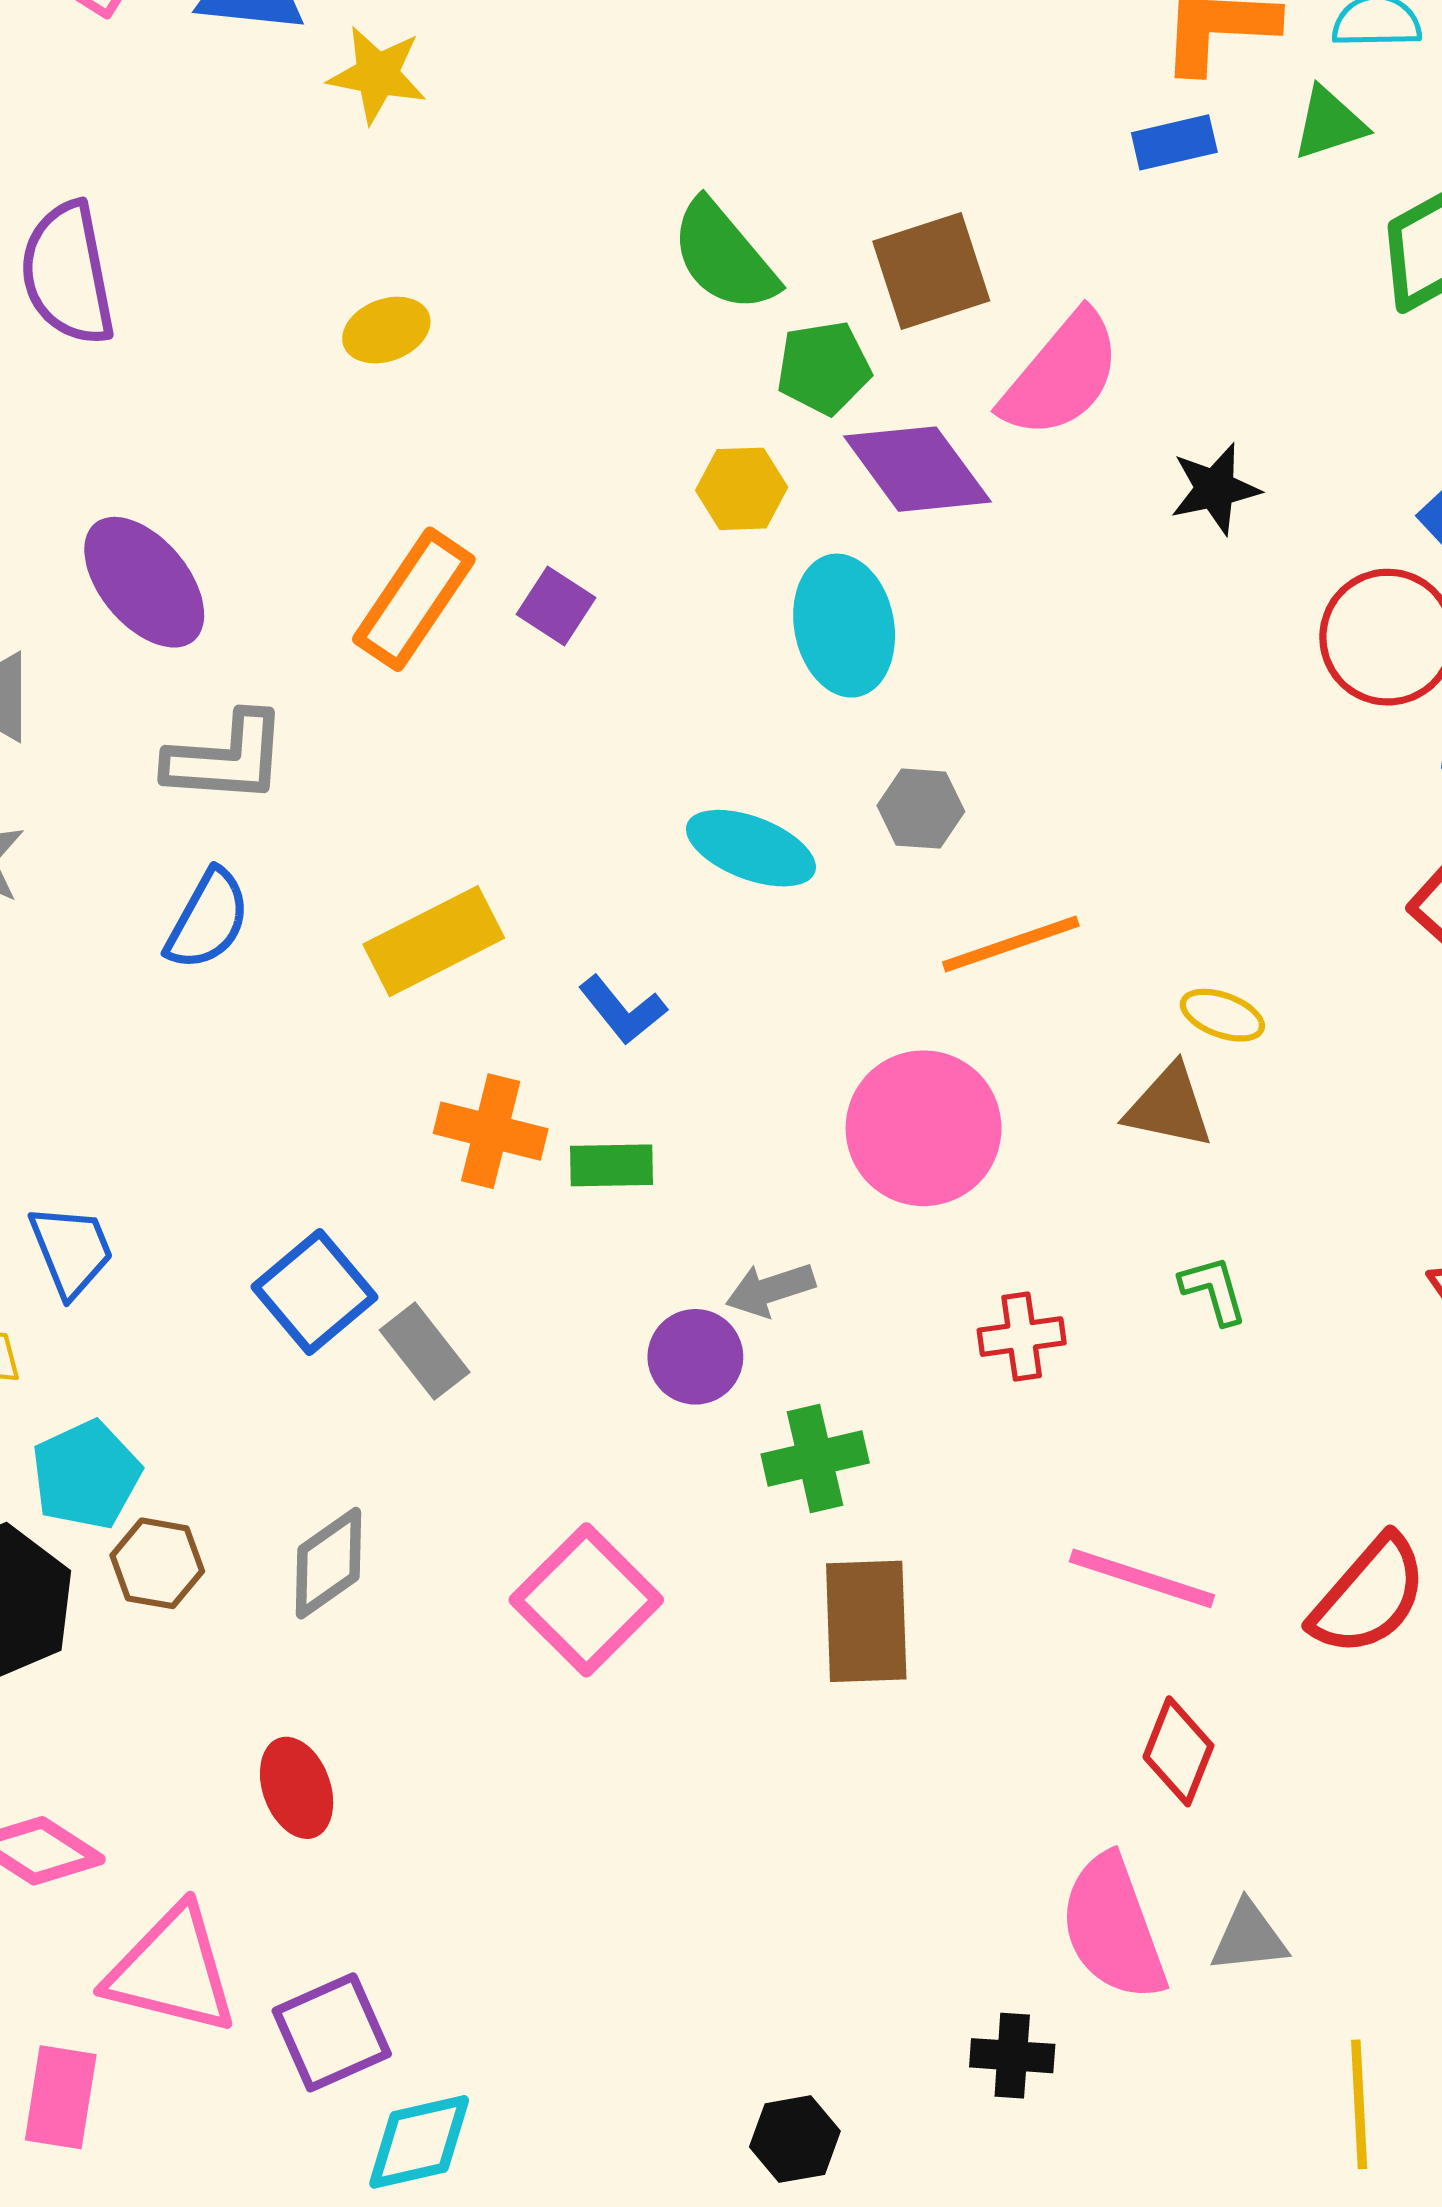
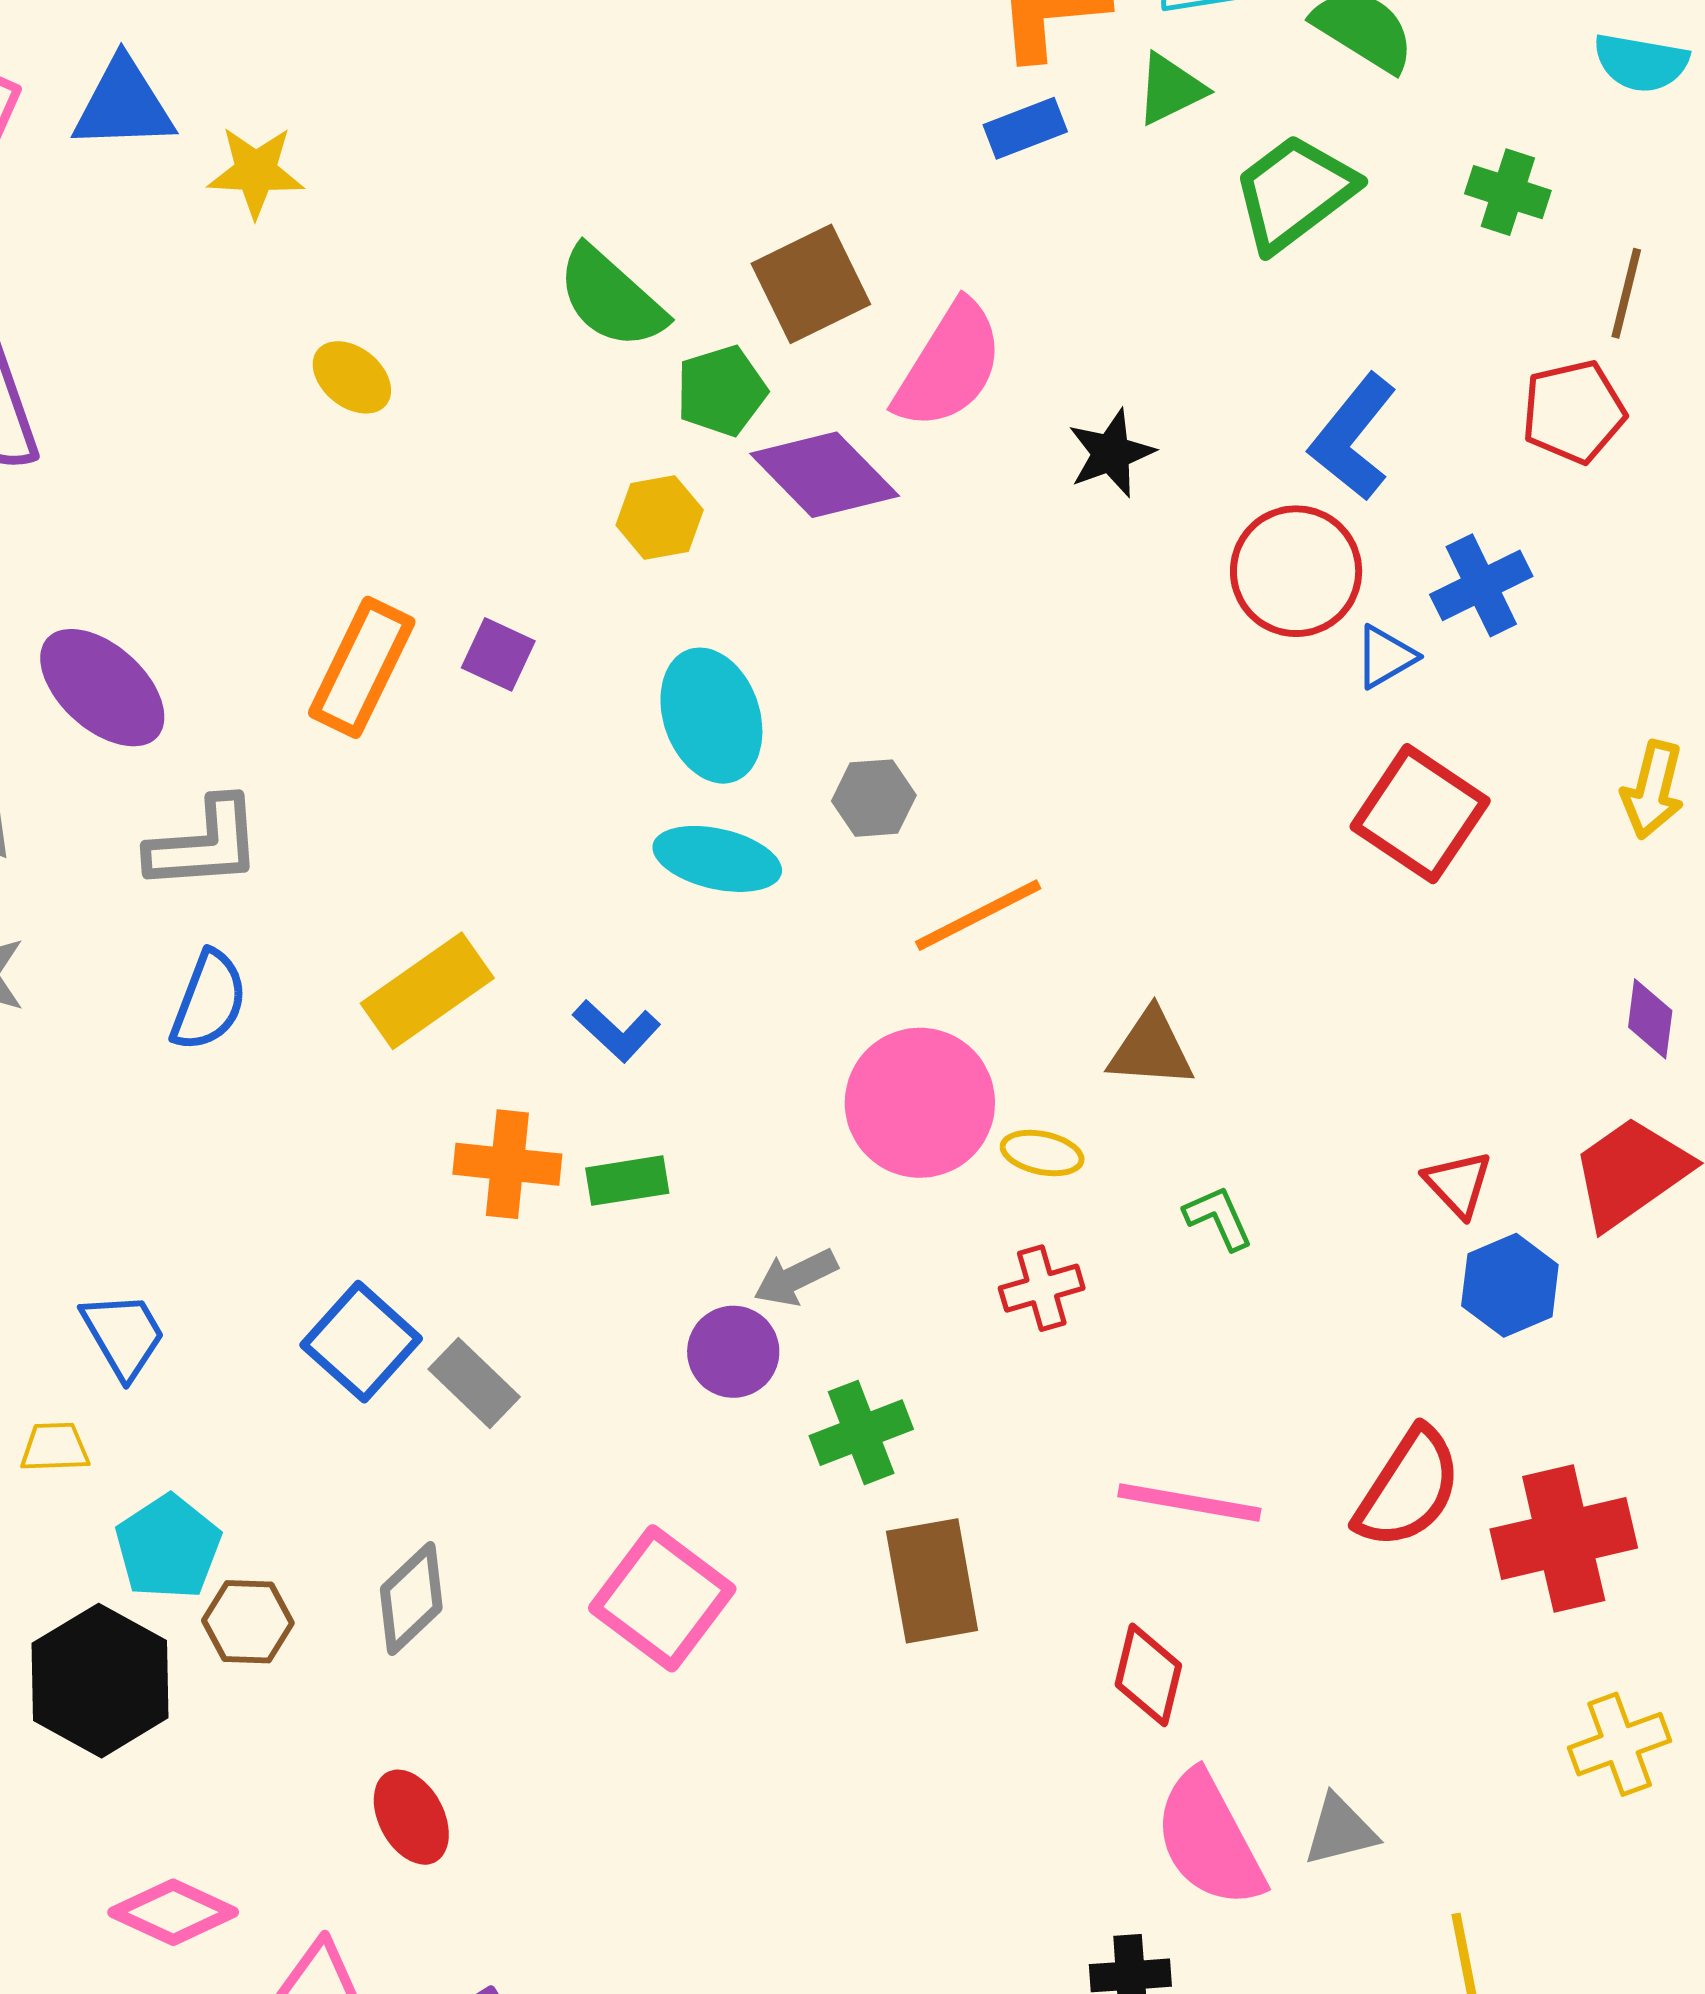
yellow ellipse: (386, 330) -> (352, 377), moved, turned 68
cyan ellipse: (844, 626) -> (711, 716), moved
yellow ellipse: (1222, 1015) -> (1042, 1153), moved
red diamond: (1178, 1751) -> (1148, 1675), moved

